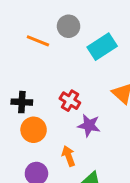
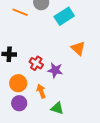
red cross: (70, 101) -> (36, 63), moved
orange circle: (34, 130) -> (18, 83), moved

